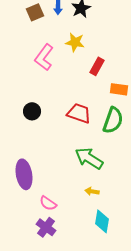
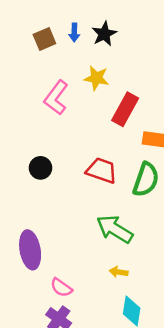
red rectangle: (97, 66) -> (125, 109), size x1.4

